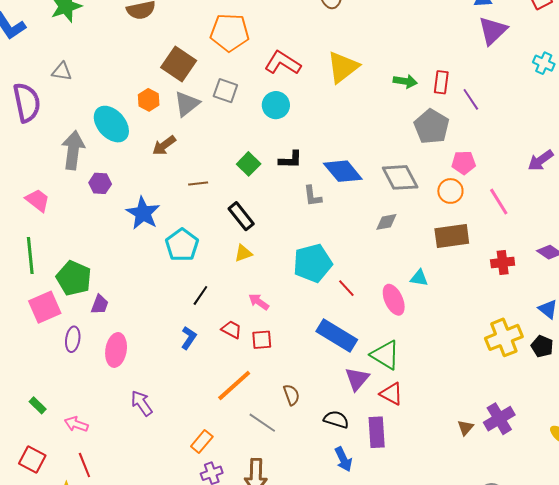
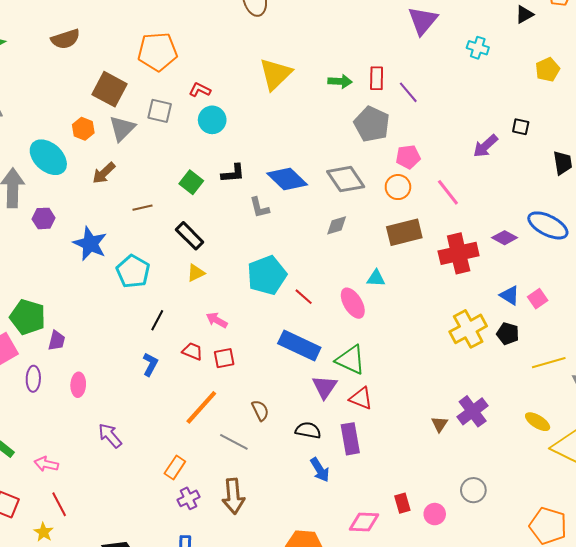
red L-shape: (283, 63) -> (200, 90), moved, size x0.6
red cross: (503, 262) -> (459, 253), size x1.6
pink ellipse: (116, 350) -> (78, 385), size x0.7

